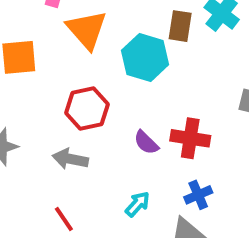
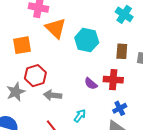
brown rectangle: (180, 26) -> (122, 51), moved
red hexagon: (87, 109) -> (35, 76), moved
cyan arrow: (137, 204) -> (80, 116), moved

